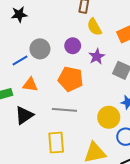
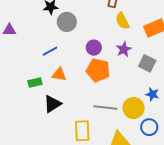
purple circle: (73, 46) -> (94, 48), moved
gray circle: (40, 49) -> (67, 22), moved
gray line: (64, 110) -> (105, 107), moved

